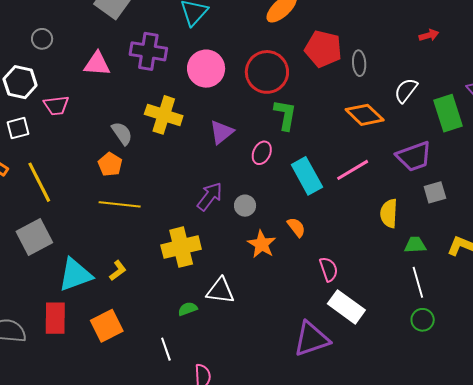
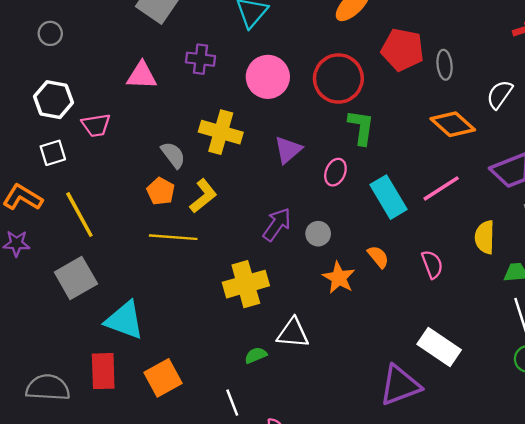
gray circle: (42, 39) -> (50, 33), moved
purple cross: (148, 51) -> (200, 59), size x0.7
pink semicircle: (329, 269) -> (432, 264), moved
yellow L-shape: (118, 270) -> (203, 196), moved, size x1.4
cyan triangle: (75, 275) -> (125, 320), turned 42

